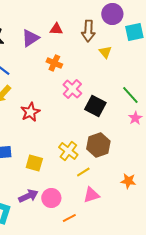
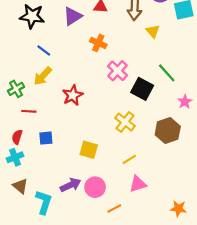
green line: (130, 95) -> (167, 73), moved
brown hexagon: (98, 145) -> (168, 131), moved
yellow cross: (68, 151) -> (125, 122), moved
yellow square: (34, 163) -> (89, 150), moved
orange star: (128, 181) -> (178, 209), moved

